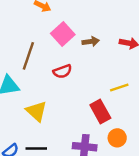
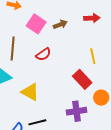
yellow line: (119, 88) -> (93, 56), turned -70

